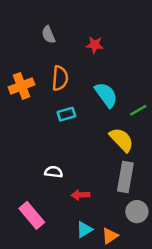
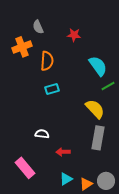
orange cross: (22, 86) -> (22, 47), moved
cyan semicircle: (106, 95) -> (98, 66), moved
gray circle: (137, 212) -> (106, 181), moved

